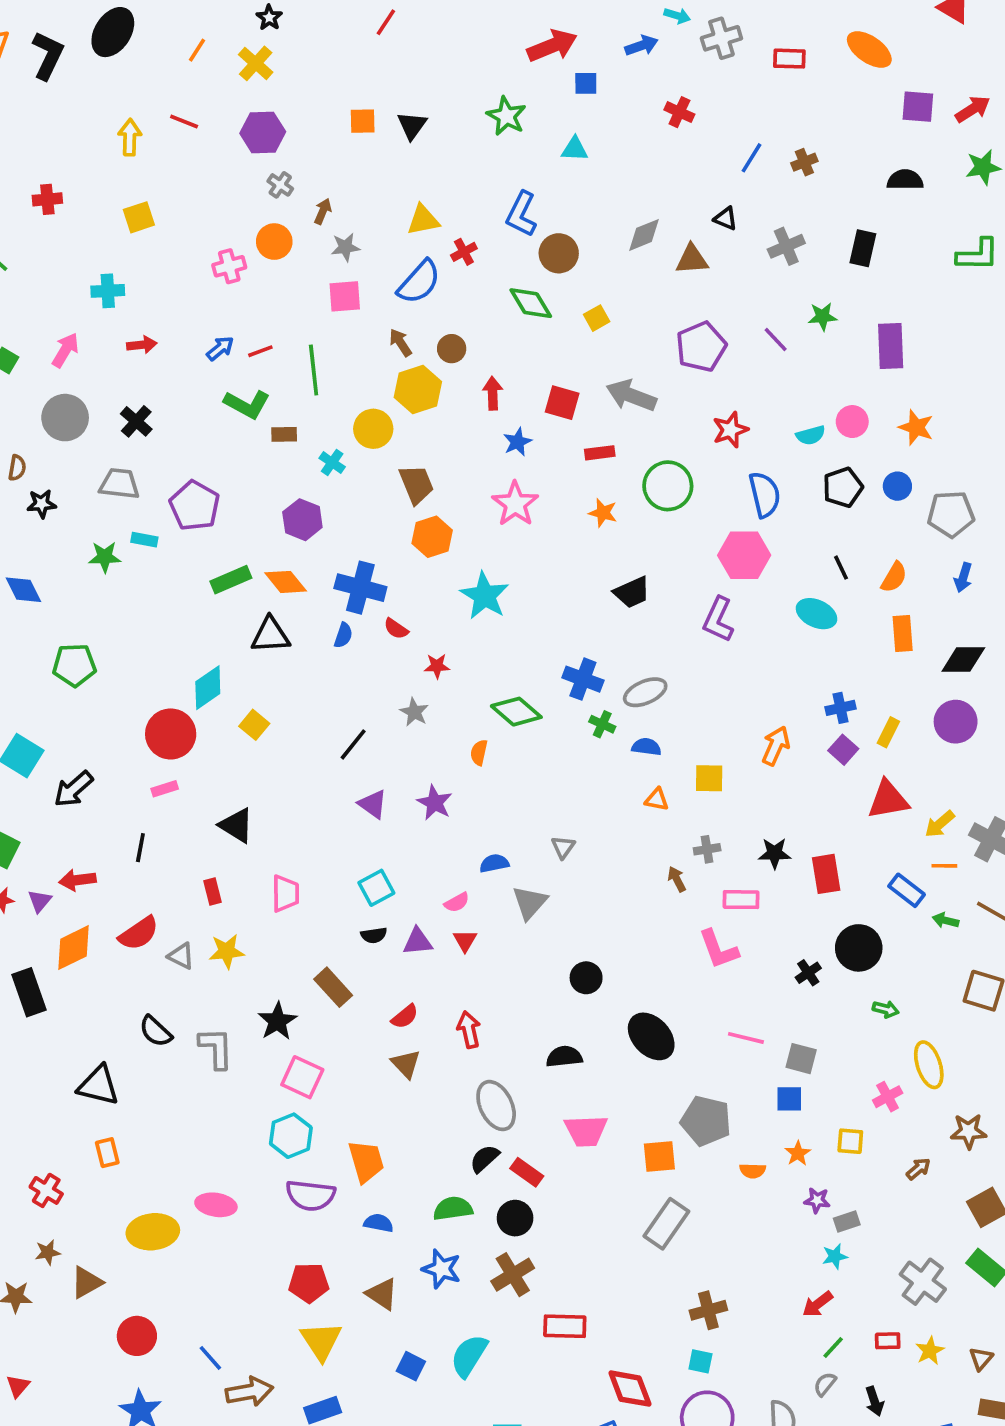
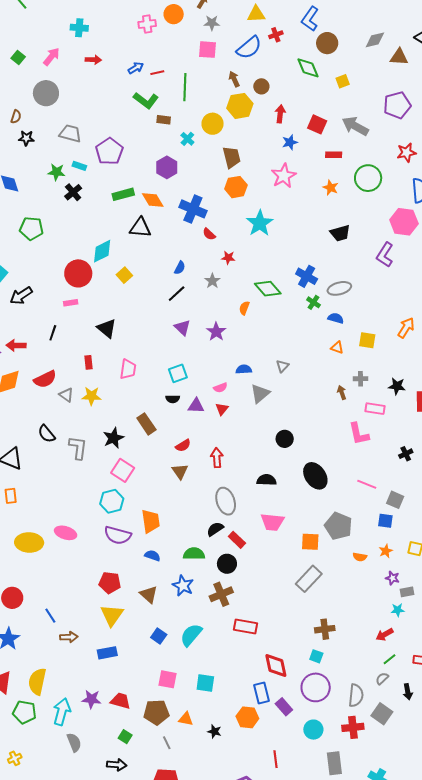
black cross: (136, 421) -> (73, 192), moved
blue semicircle: (343, 635) -> (180, 268), moved
brown arrow: (249, 1392) -> (69, 637), size x0.7

